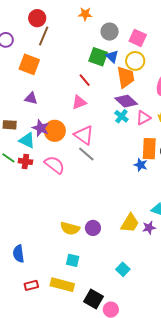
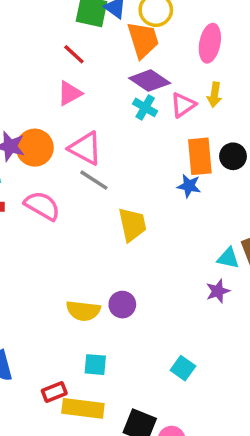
yellow trapezoid: (130, 223) -> (132, 225), moved, turned -35
red rectangle: (31, 285) -> (54, 392), moved

